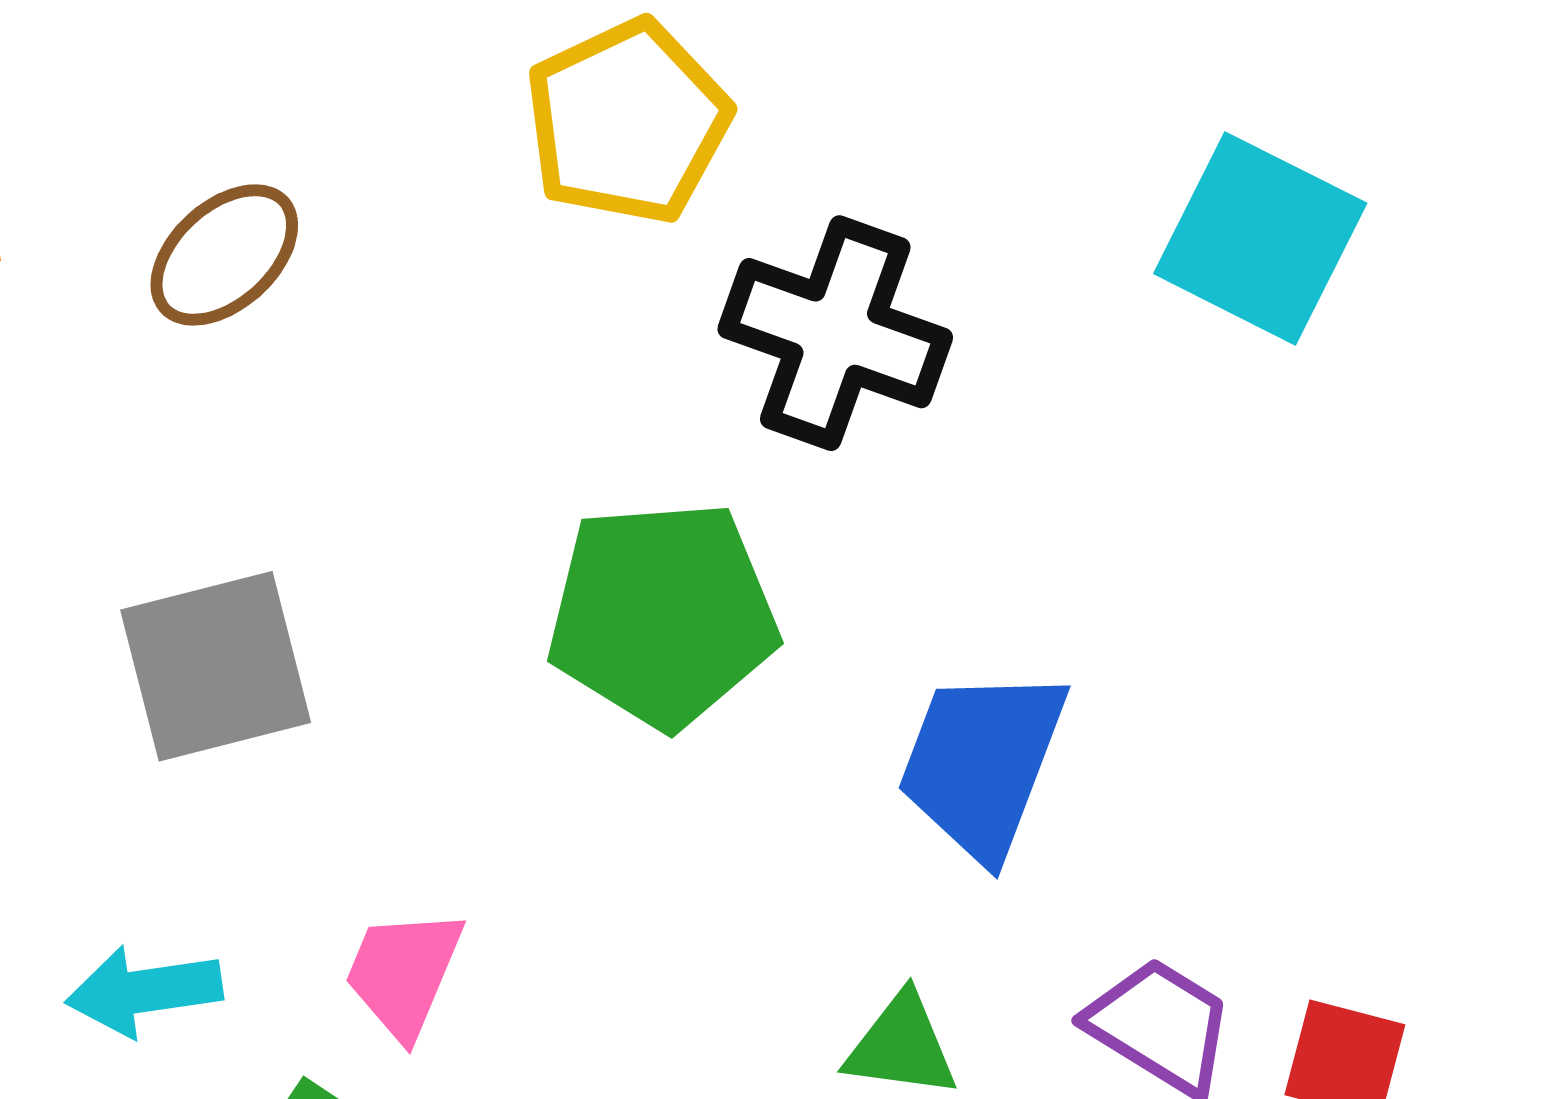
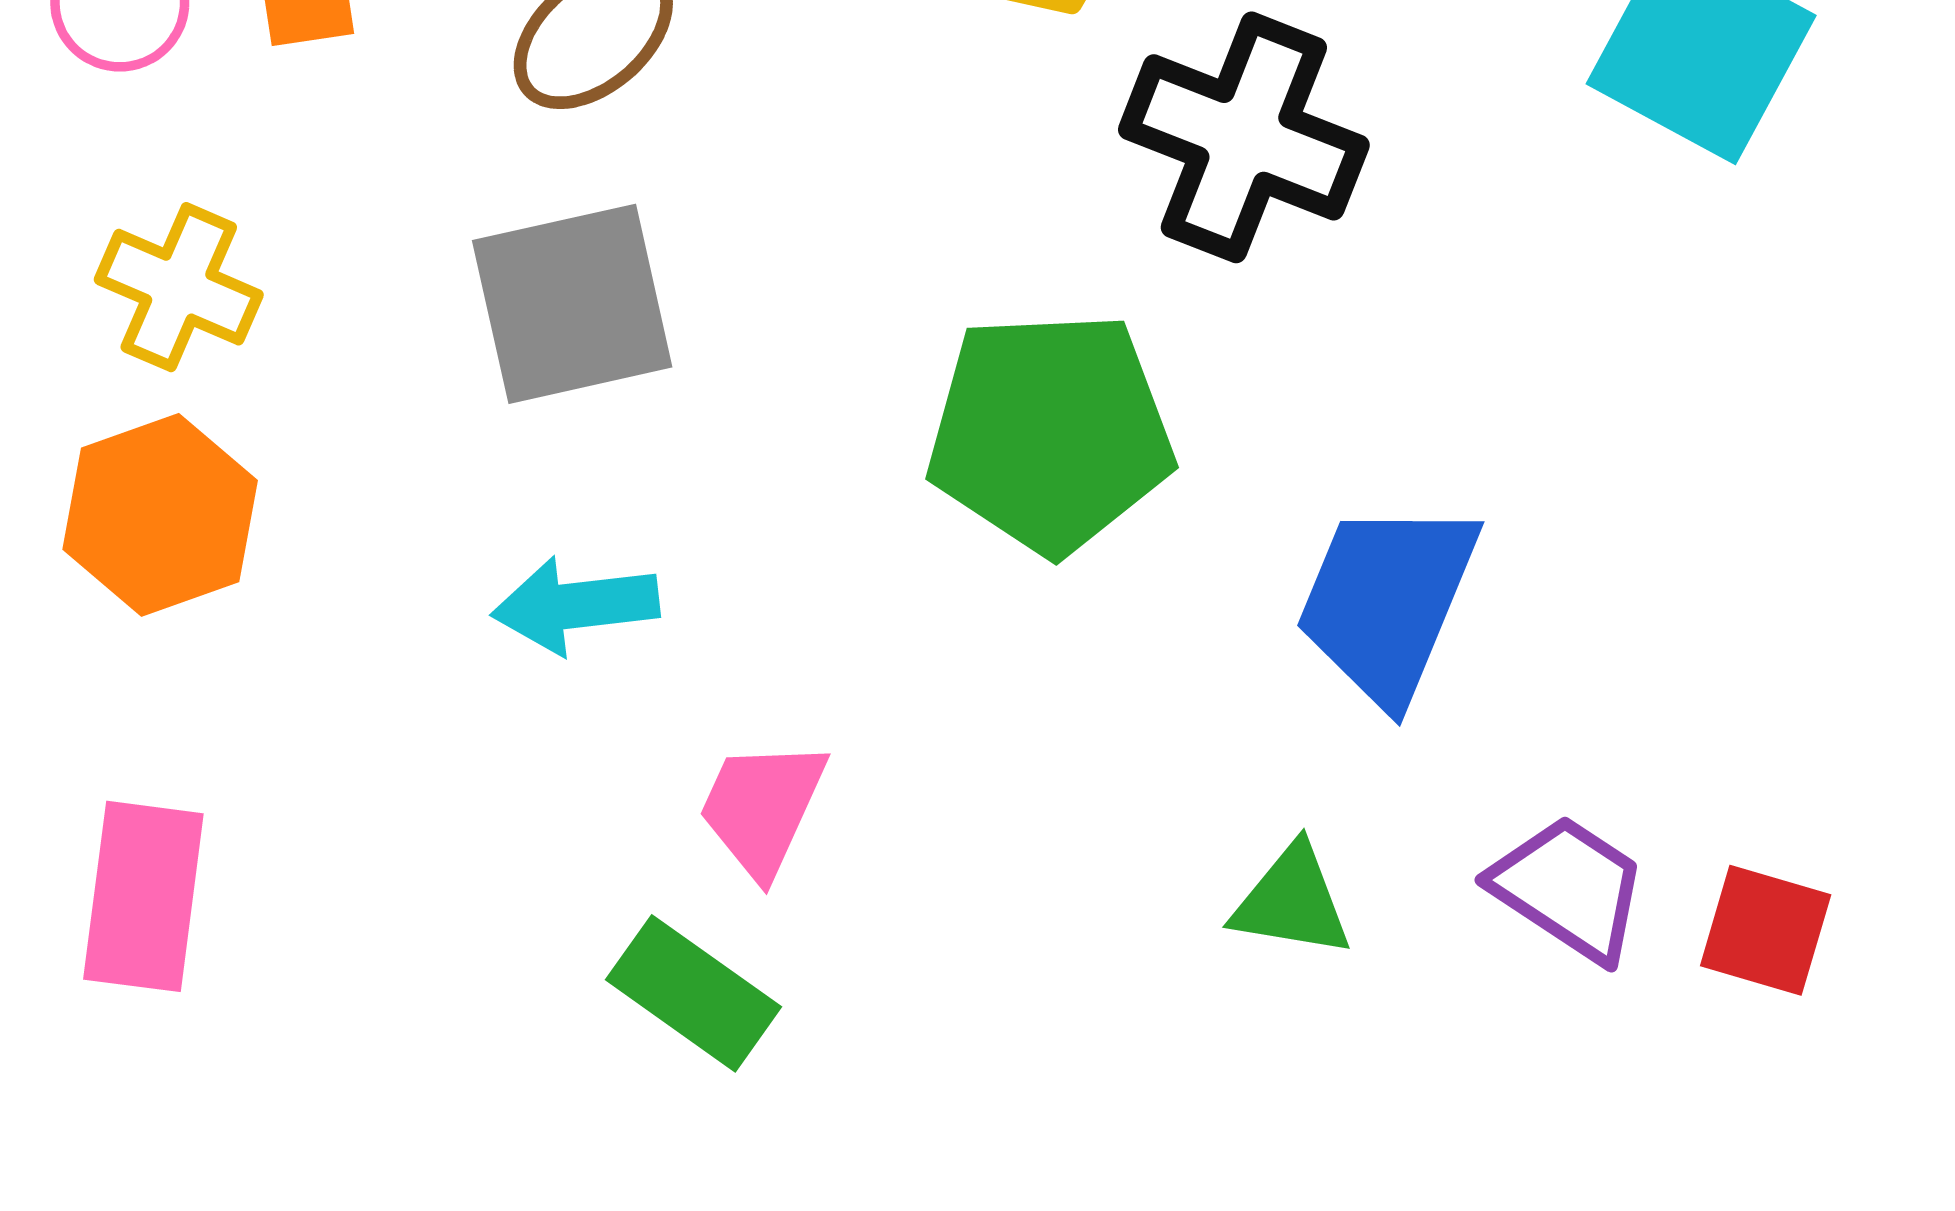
gray square: (216, 666) -> (572, 304), moved
cyan arrow: (144, 991) -> (575, 605), moved

